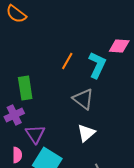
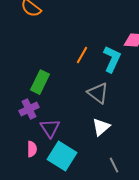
green rectangle: (25, 88) -> (40, 82), turned 35

